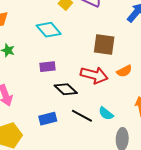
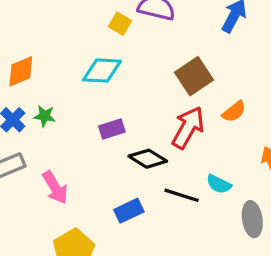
cyan diamond: (49, 30) -> (102, 71), turned -35
brown square: (104, 44) -> (194, 76), turned -30
red arrow: (94, 75) -> (188, 128), turned -64

